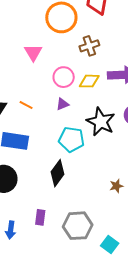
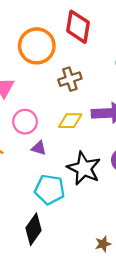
pink circle: (64, 77) -> (25, 122), moved
purple triangle: (62, 104) -> (39, 148), turned 40

